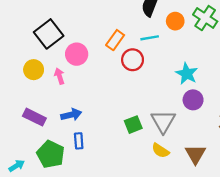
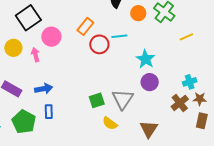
cyan line: (150, 38) -> (119, 36), moved
yellow semicircle: (160, 151) -> (110, 123), moved

